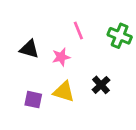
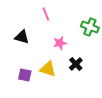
pink line: (78, 30) -> (46, 14), moved
pink star: (61, 57) -> (60, 43), moved

